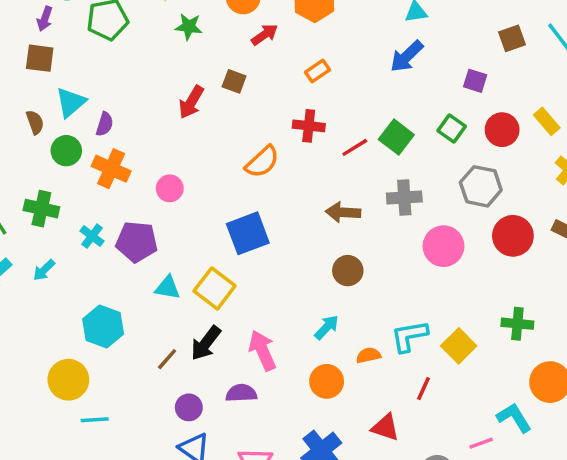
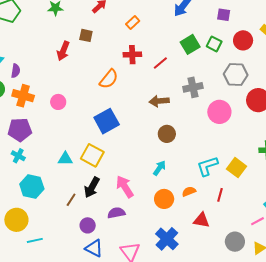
green square: (396, 137) -> (190, 44), moved, turned 30
cyan cross: (92, 236) -> (18, 156), moved
purple pentagon: (137, 242) -> (20, 130), moved
orange semicircle: (368, 355) -> (189, 191), moved

